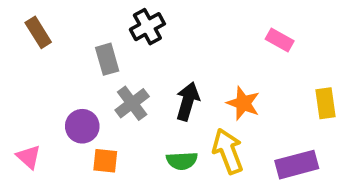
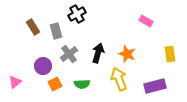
brown rectangle: (38, 32) -> (33, 27), moved
pink triangle: (29, 157) -> (15, 82), turned 40
orange square: (105, 161) -> (55, 84), turned -32
green semicircle: (182, 161) -> (82, 84), moved

